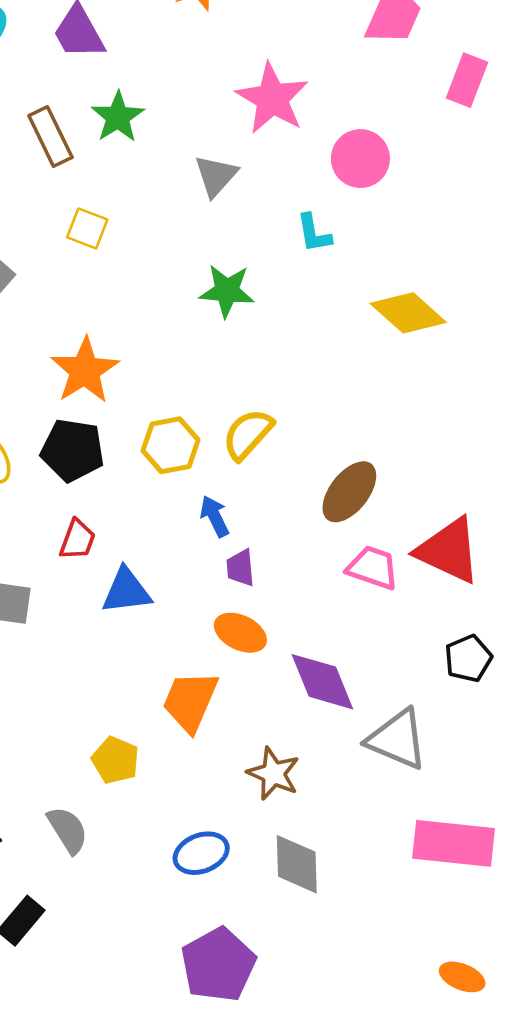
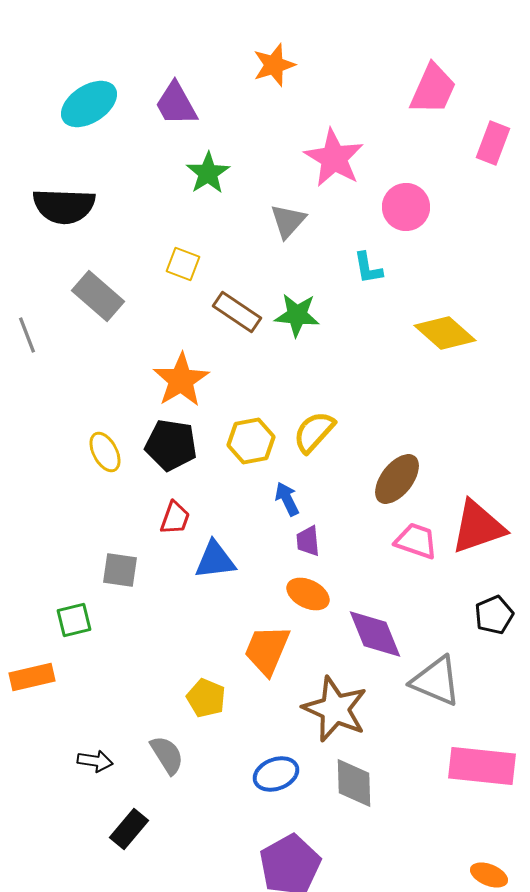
brown rectangle: (50, 137) -> (237, 312), moved, turned -30
red triangle: (449, 551) -> (478, 527), turned -44
brown star: (273, 774) -> (335, 709), size x1.5

